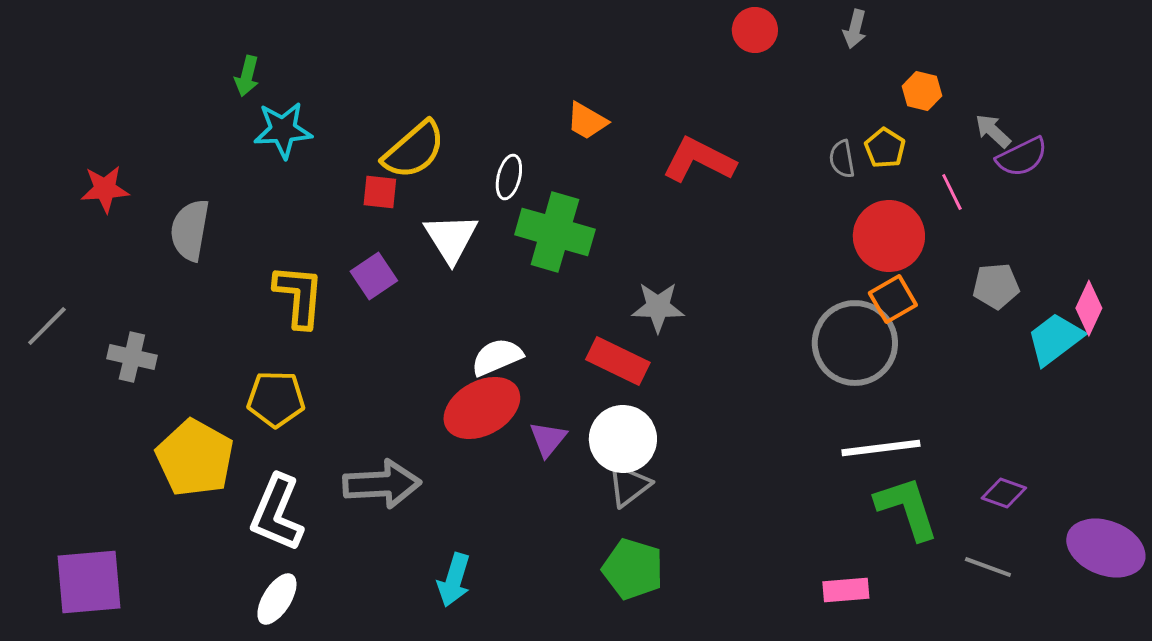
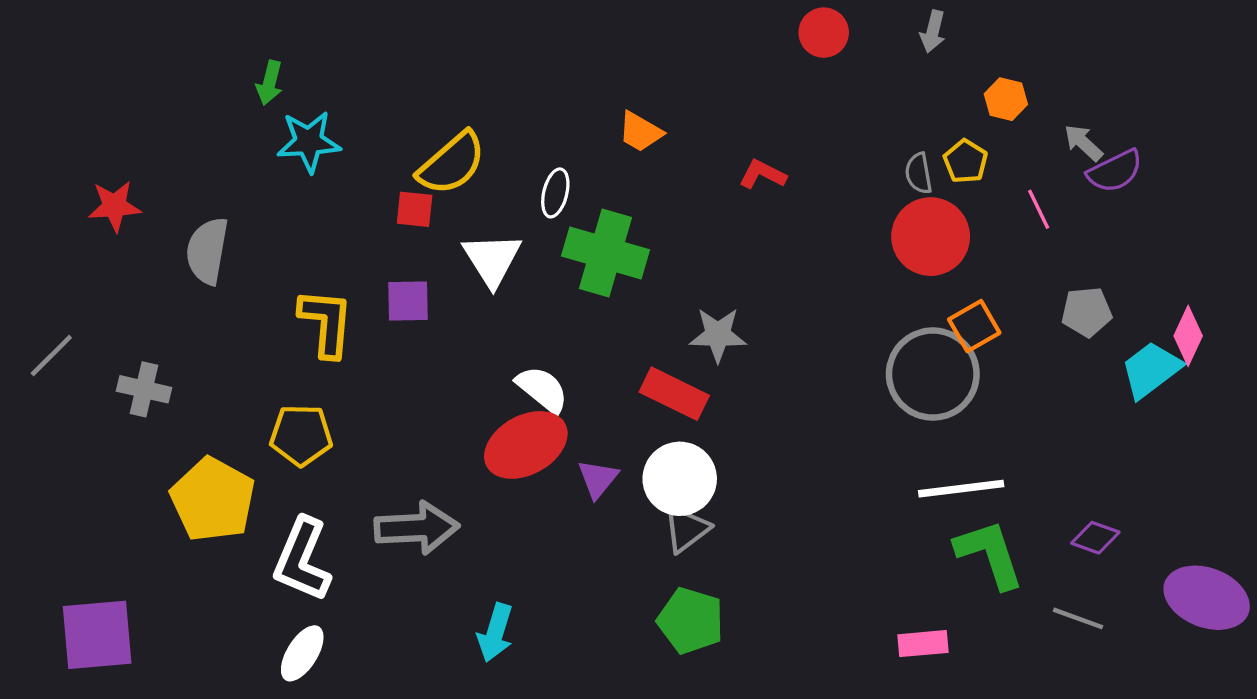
red L-shape: (699, 160) -> (763, 174), size x0.6
red circle: (889, 236) -> (931, 237), moved
purple square: (374, 276) -> (408, 301), turned 33
white semicircle: (497, 357) -> (542, 389), turned 62

